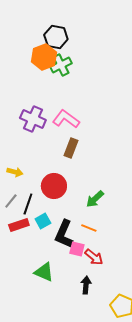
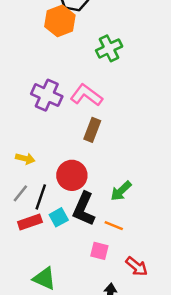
green cross: (61, 65) -> (109, 48), moved
black L-shape: (64, 234) -> (84, 209), moved
red arrow: (94, 257) -> (137, 266), moved
green triangle: (44, 272) -> (44, 278), moved

